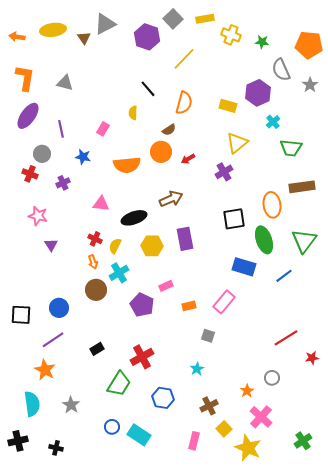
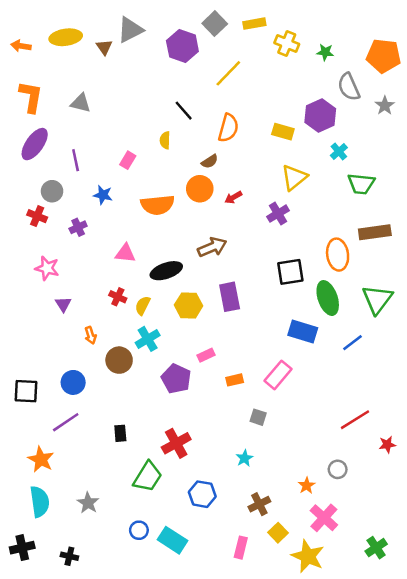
orange arrow: (93, 262) -> (91, 335), moved
black rectangle: (97, 349) -> (120, 433), turned -64
orange star: (45, 370) -> (41, 459), moved

